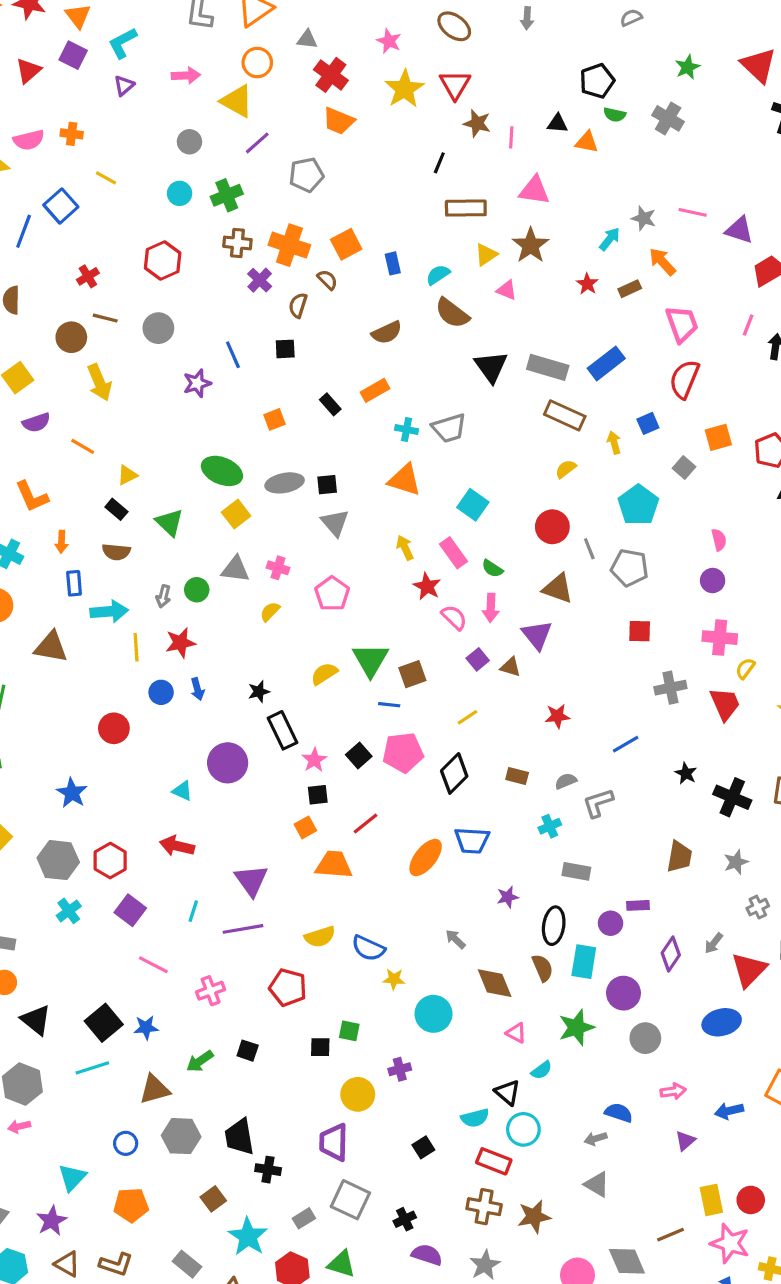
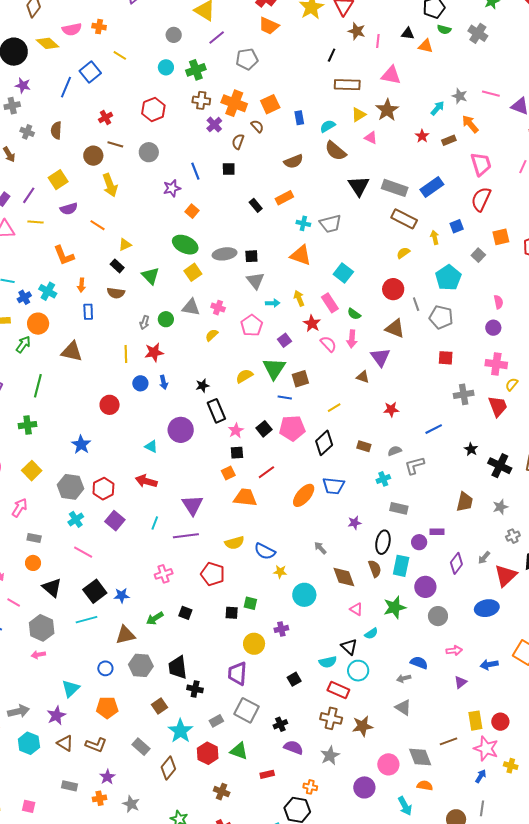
orange square: (274, 419) -> (192, 211), moved, turned -32
cyan arrow: (109, 611) -> (273, 303), moved, size x0.6
purple square: (478, 659) -> (285, 340), moved
pink line: (153, 965) -> (83, 552), moved

